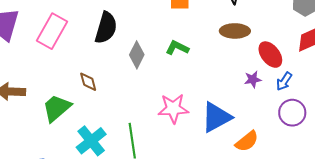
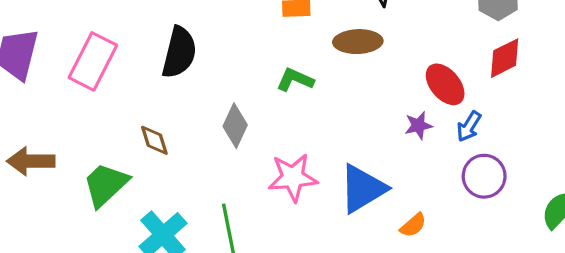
brown ellipse: (235, 31) -> (358, 42), moved
gray diamond: (137, 55) -> (235, 126), moved
orange semicircle: (247, 141) -> (413, 225), size x0.7

